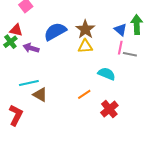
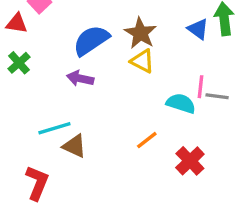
red triangle: (16, 30) -> (17, 23), moved
yellow triangle: (85, 46) -> (142, 61), turned 35
purple arrow: (31, 48) -> (80, 78), moved
pink line: (120, 48) -> (200, 87), moved
gray line: (130, 54) -> (217, 96), moved

